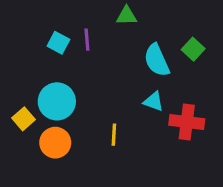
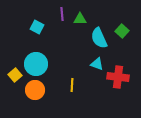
green triangle: (127, 16) -> (80, 19), moved
purple line: (87, 40) -> (62, 14), moved

